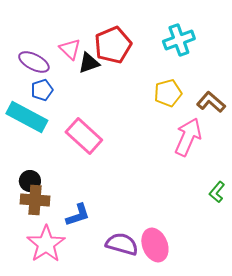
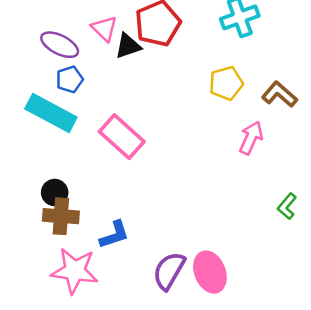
pink arrow: (188, 137) -> (251, 138), size x0.7
pink star: (46, 244) -> (75, 271), turned -30
purple semicircle: (122, 244) -> (169, 271), turned -76

